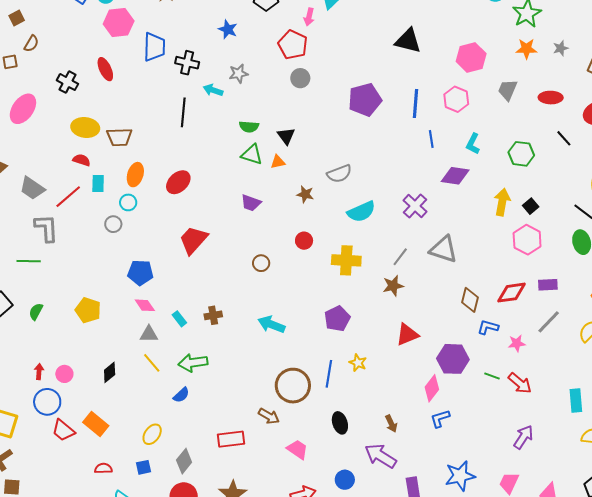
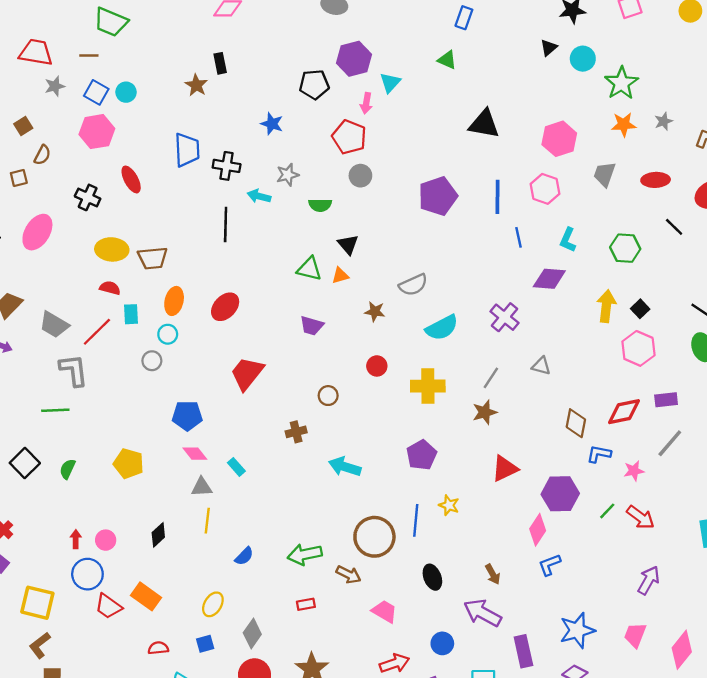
pink hexagon: (119, 23) -> (97, 132), moved
green semicircle: (249, 127) -> (320, 205), moved
gray triangle: (444, 249) -> (541, 366), size x0.6
brown cross: (213, 315) -> (296, 432), moved
yellow line: (152, 363) -> (207, 521), turned 50
green arrow: (193, 363) -> (305, 554), moved
green line: (492, 376) -> (607, 511), turned -63
red rectangle: (231, 439) -> (306, 604), size x0.6

